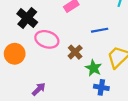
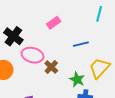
brown cross: (75, 52) -> (51, 67), moved

